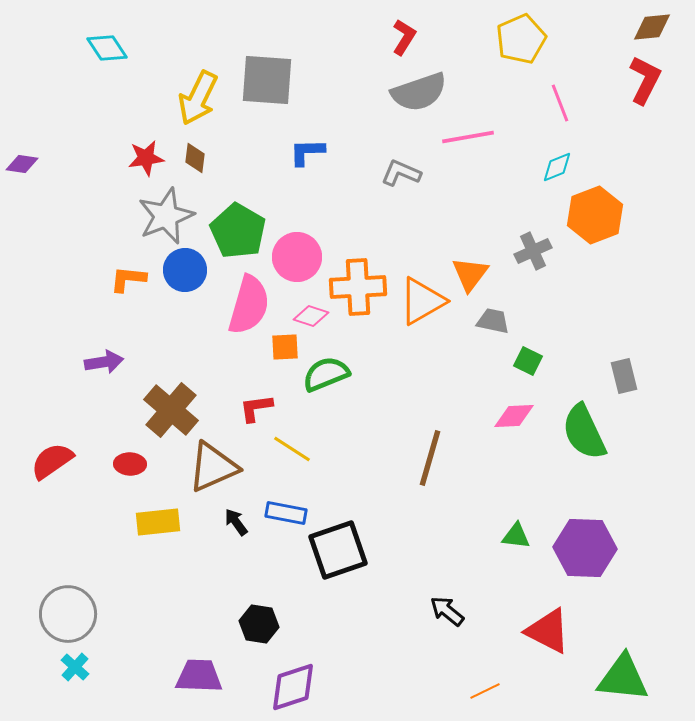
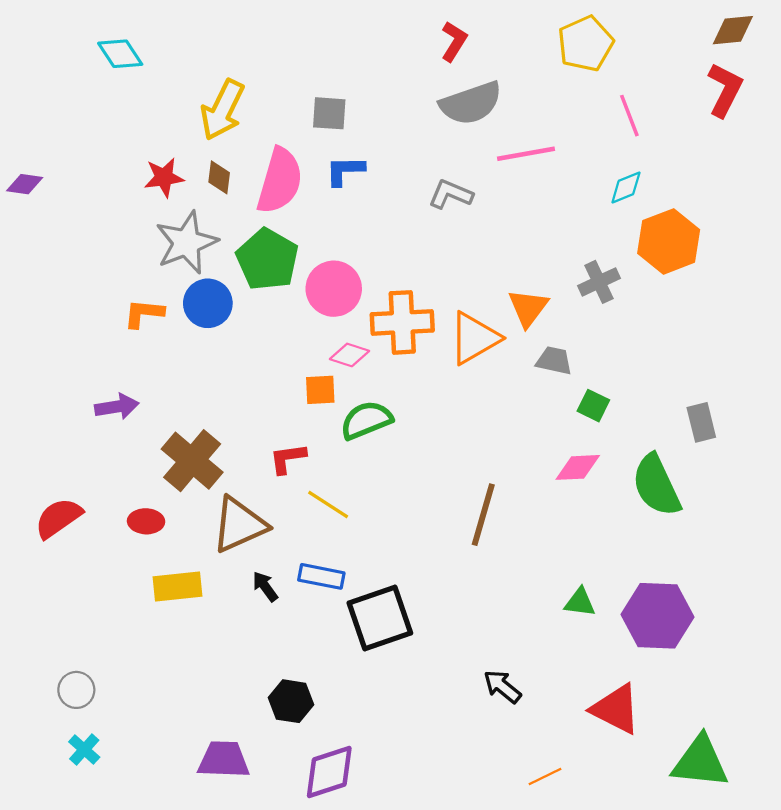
gray square: (267, 80) -> (329, 113), moved, size x0.6
pink semicircle: (249, 305) -> (280, 181), moved
gray circle: (68, 614) -> (76, 690), size x0.6

